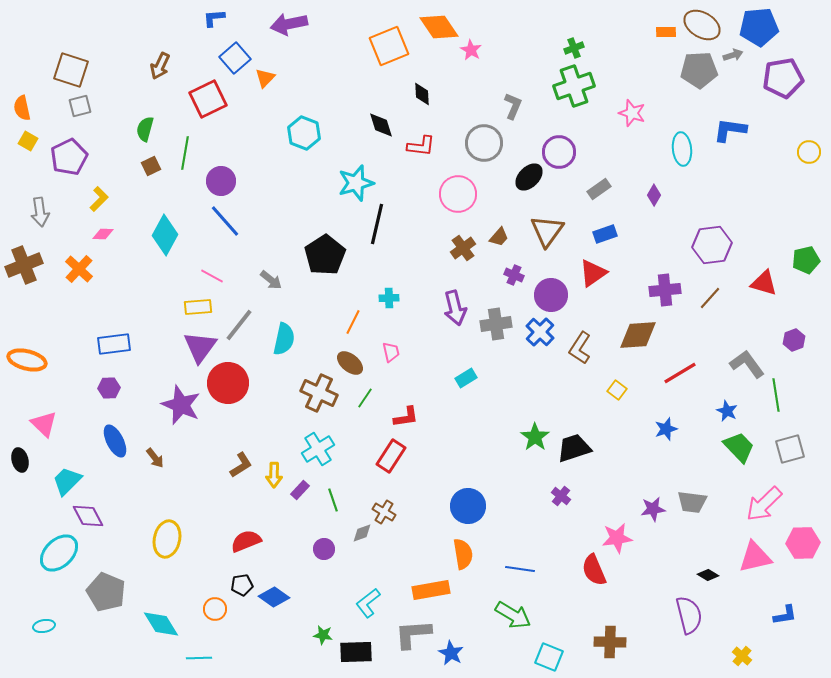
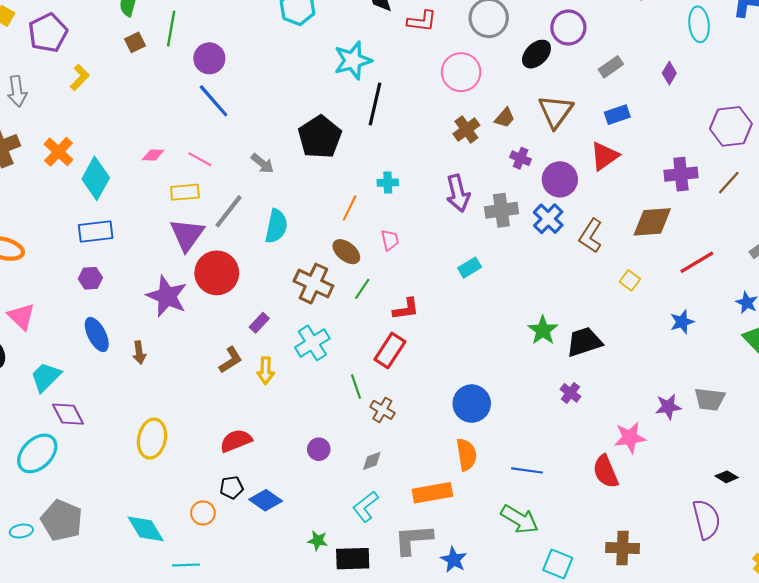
pink diamond: (103, 234) -> (153, 155), moved
cyan diamond: (165, 235) -> (96, 178), moved
brown arrow: (155, 458) -> (139, 353), turned 30
purple rectangle: (300, 490) -> (259, 323), moved
green line: (333, 500) -> (356, 387), moved
gray diamond: (362, 533) -> (372, 461), moved
gray pentagon: (106, 592) -> (62, 520), moved

